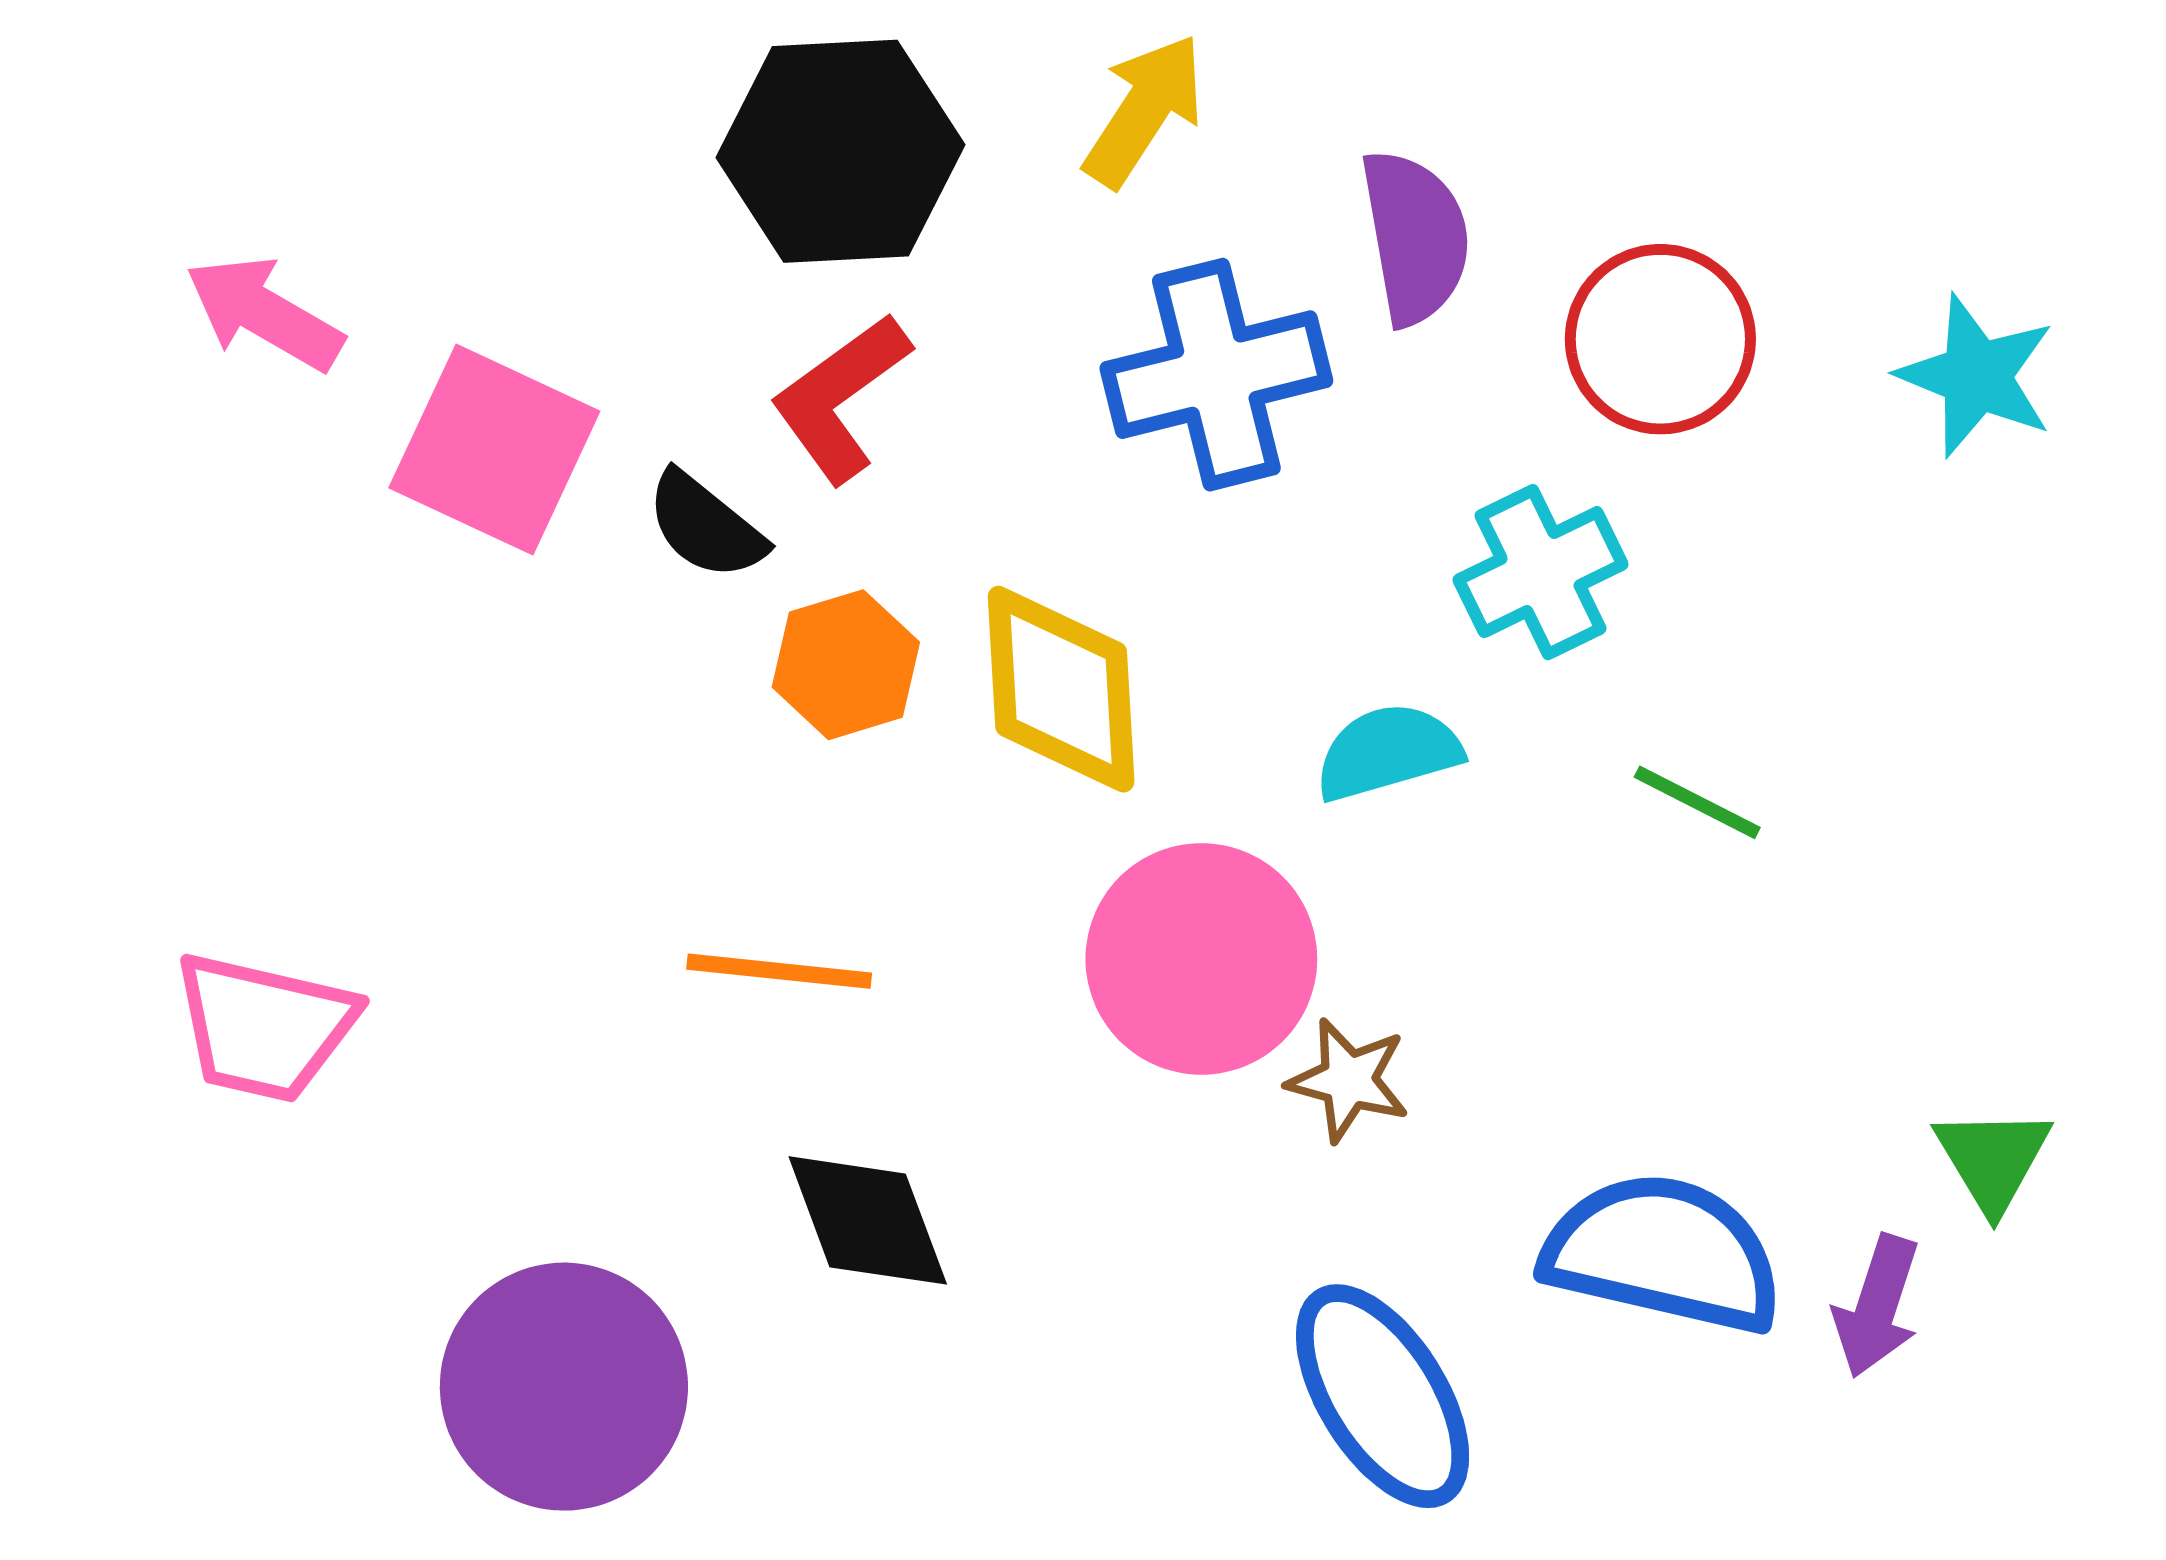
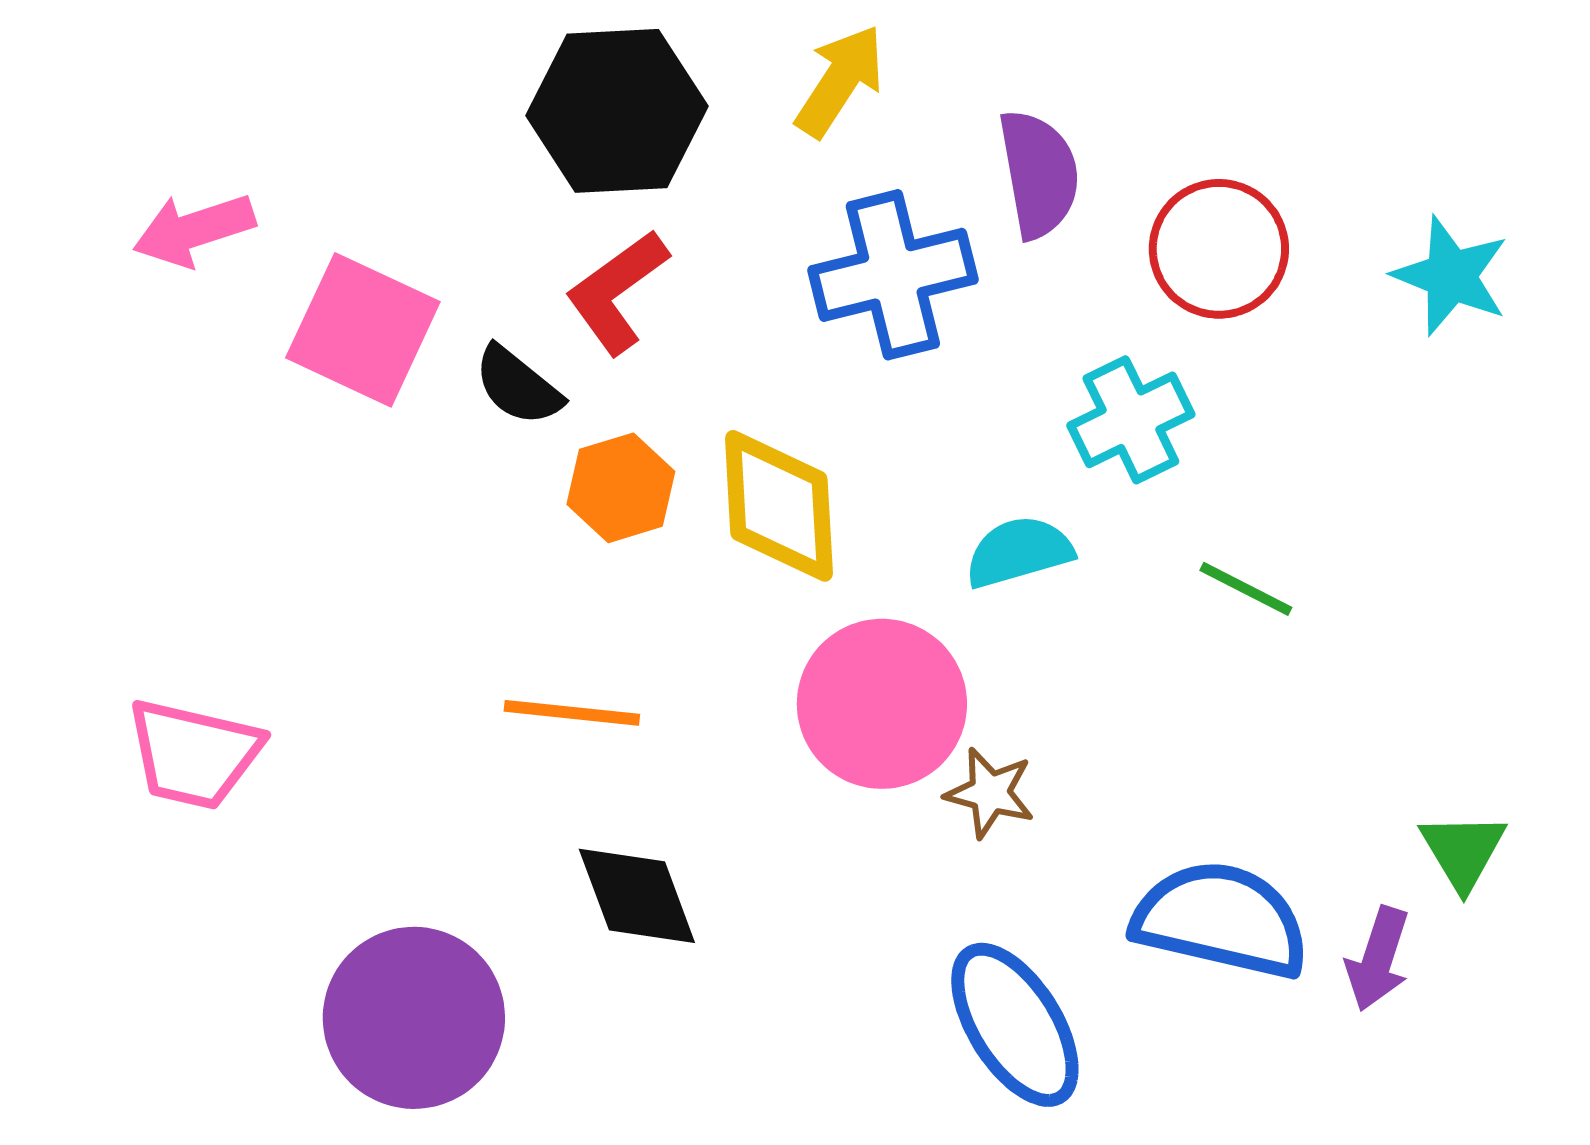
pink arrow: (264, 313) -> (194, 230), turned -48

